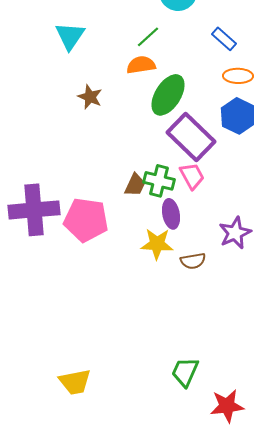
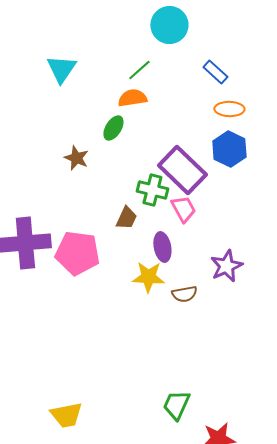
green ellipse: (168, 95) -> (113, 128), moved, size x0.6
brown star: (90, 97) -> (76, 158), moved
green cross: (159, 181) -> (152, 190), moved

